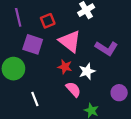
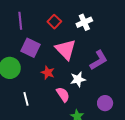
red square: (48, 21) -> (54, 22), moved, turned -32
purple L-shape: (106, 48) -> (99, 60), turned -70
red star: (65, 67) -> (48, 73), moved

